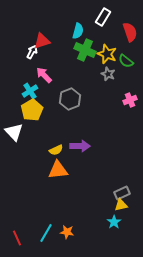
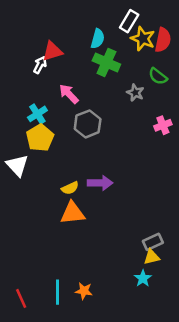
red semicircle: (130, 32) -> (163, 40), turned 30
yellow star: (107, 54) -> (143, 39), moved
pink arrow: (44, 75) -> (69, 94), moved
cyan line: (46, 233) -> (58, 292), turned -30

